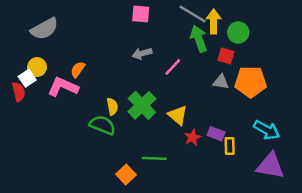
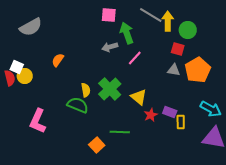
green arrow: (199, 39) -> (127, 33), moved
yellow circle: (37, 67) -> (25, 76), moved
white square: (27, 78) -> (17, 67), turned -32
orange pentagon: (251, 82) -> (198, 70), turned -30
pink L-shape: (63, 87) -> (38, 121), moved, turned -90

